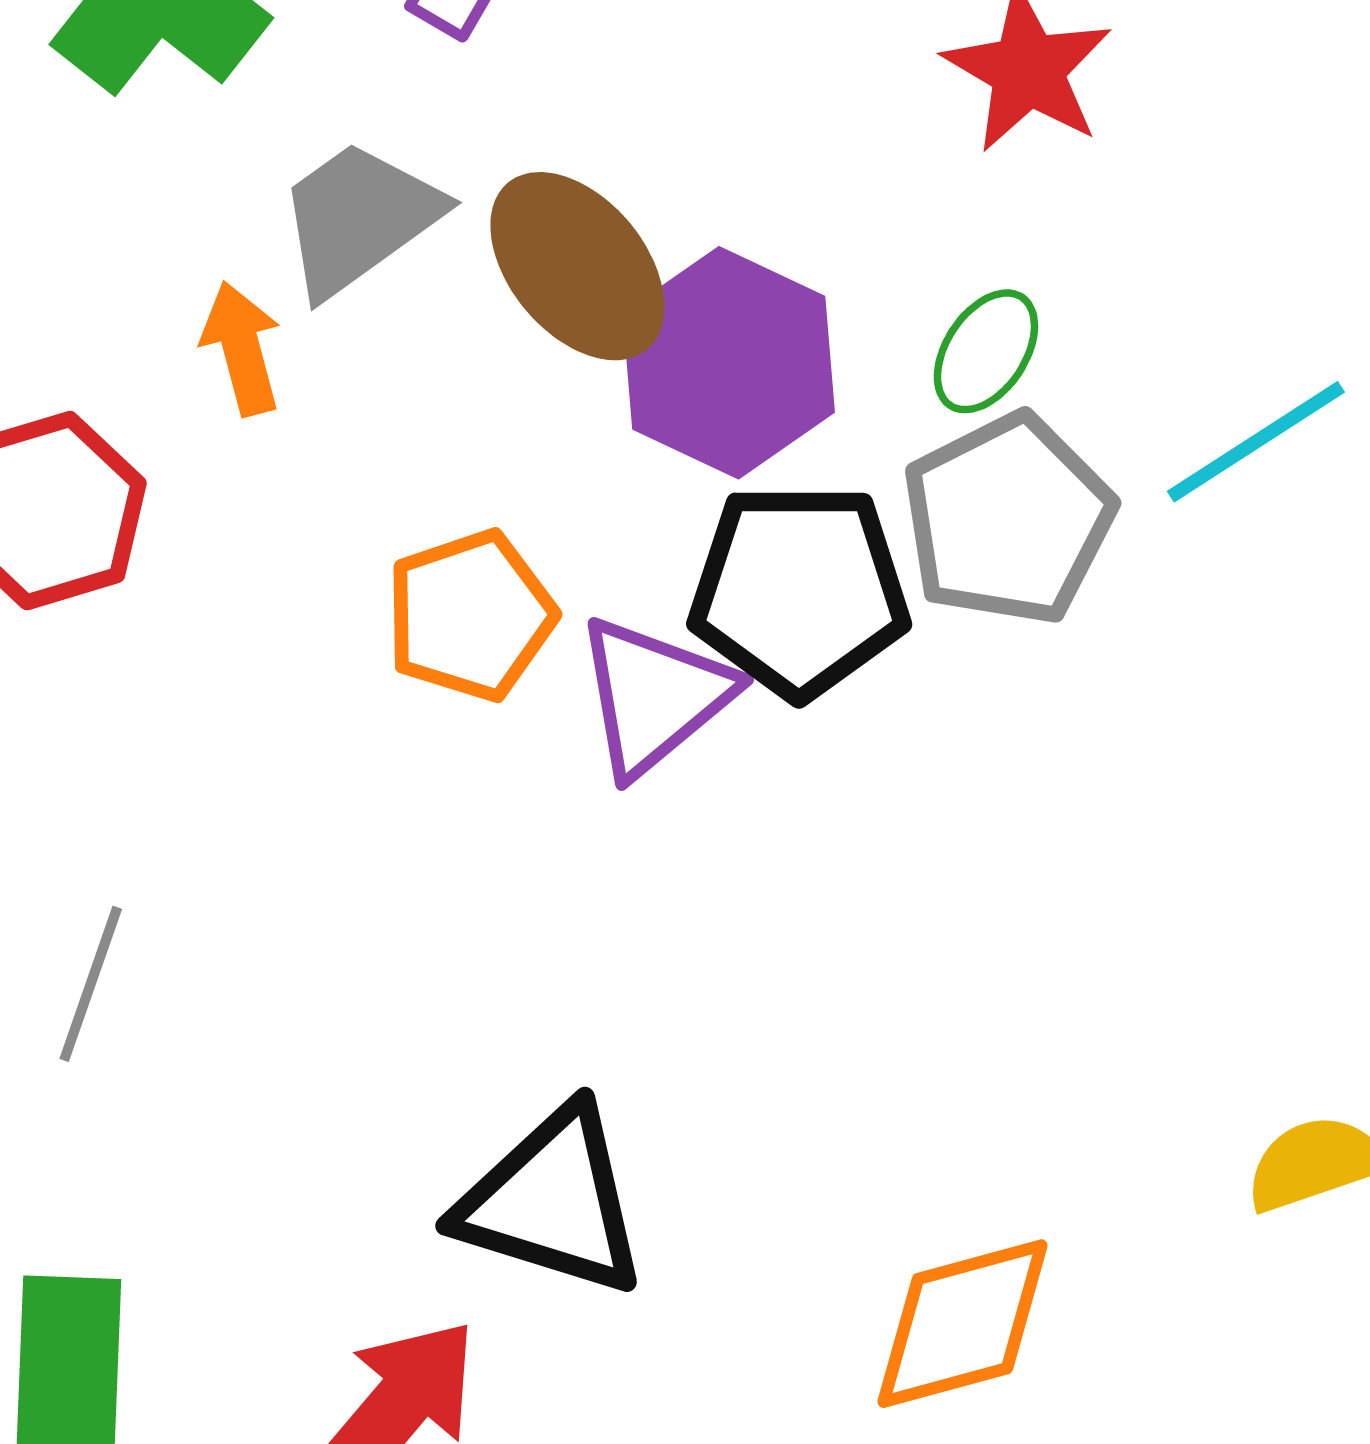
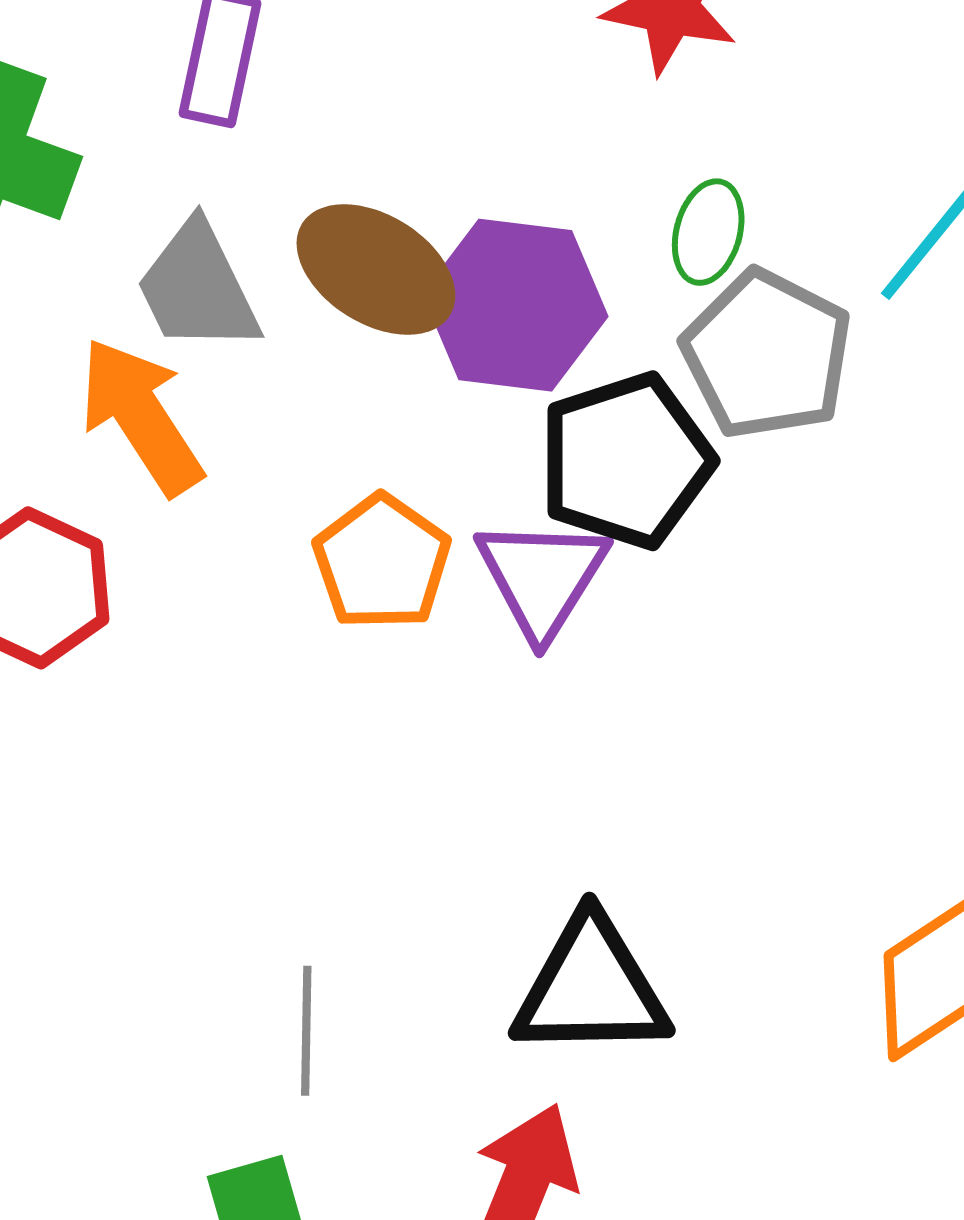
gray trapezoid: (359, 218) -> (198, 288), turned -62
orange arrow: (242, 348) -> (141, 416), size x1.6
gray line: (91, 984) -> (306, 1031), moved

